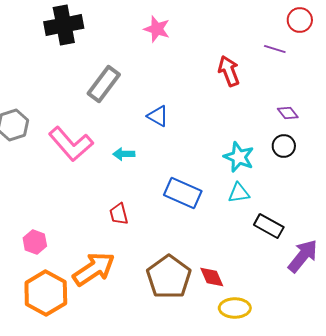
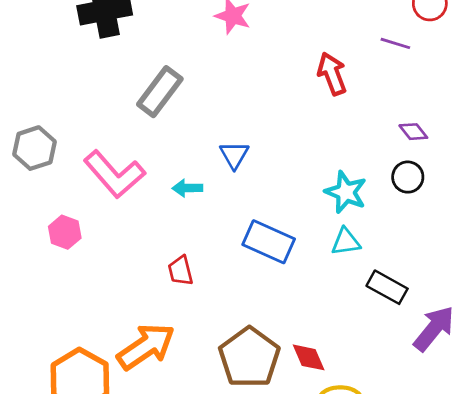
blue triangle: (158, 116) -> (234, 155), moved, turned 30
pink hexagon: (35, 242) -> (65, 232), moved

